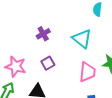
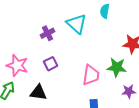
cyan triangle: (82, 39) -> (76, 24), moved

